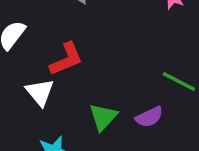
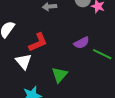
purple semicircle: (149, 117) -> (81, 43), moved

